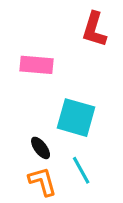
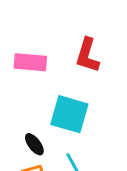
red L-shape: (94, 29) -> (87, 55), moved

